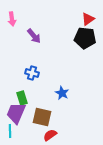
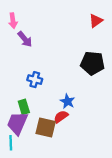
purple arrow: (34, 36) -> (25, 39), moved
black pentagon: (85, 38) -> (93, 63), moved
red semicircle: (50, 135) -> (61, 117), moved

